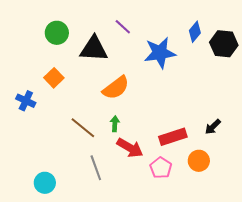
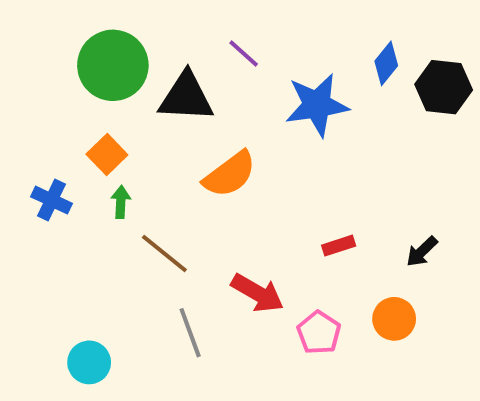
green circle: (57, 33) -> (113, 65), size x1.5
green arrow: (115, 124) -> (121, 202), moved
red rectangle: (173, 137) -> (339, 246), moved, size x0.6

